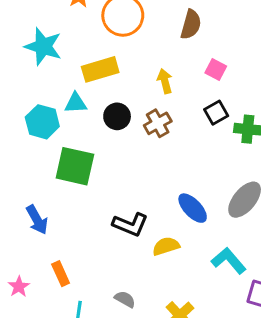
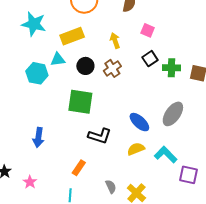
green square: (75, 166) -> (80, 102), moved
blue arrow: (37, 220) -> (38, 137), turned 42
yellow semicircle: (166, 246) -> (136, 149), moved
orange rectangle: (61, 274) -> (79, 168), moved, turned 63
gray semicircle: (125, 299) -> (111, 187), moved, turned 40

